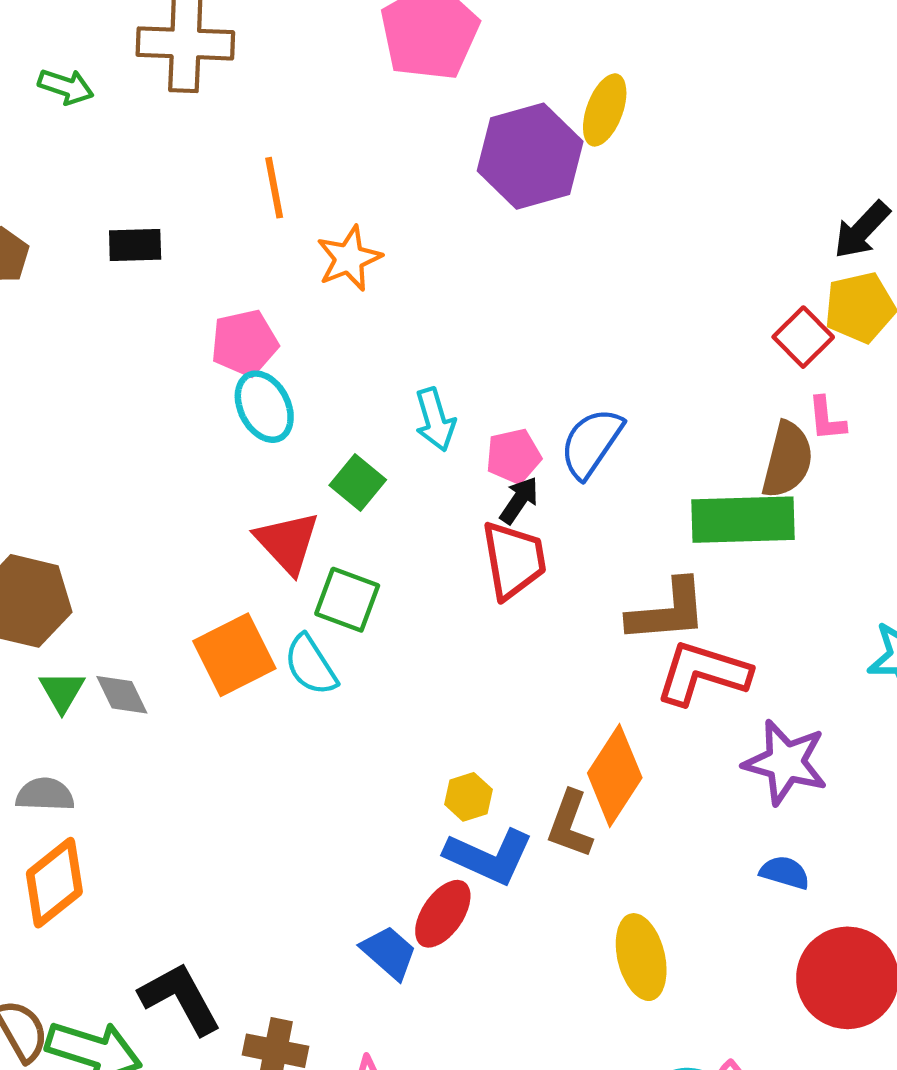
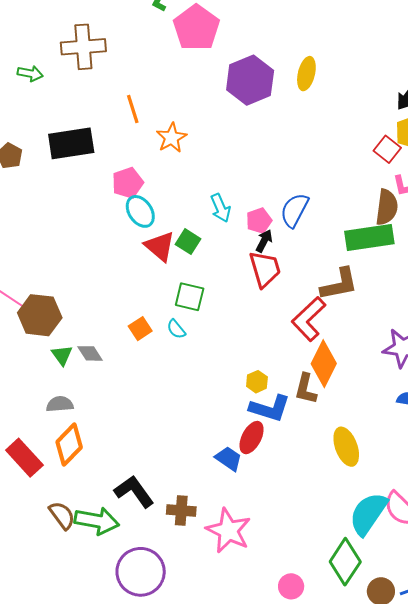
yellow ellipse: (605, 110) -> (306, 74), moved
black rectangle: (135, 245) -> (71, 143), size x1.8
red triangle: (287, 542) -> (160, 246), moved
orange square: (234, 655) -> (140, 329), size x0.6
cyan semicircle: (311, 665) -> (176, 329), size x0.7
red L-shape: (703, 673) -> (309, 319), moved, turned -54

